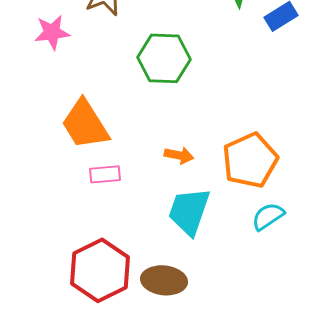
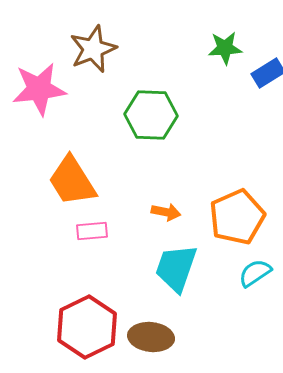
pink star: (52, 32) -> (39, 89), size x1.5

